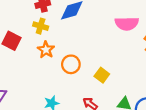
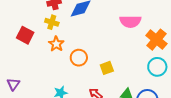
yellow square: (102, 75) -> (107, 68), turned 32

